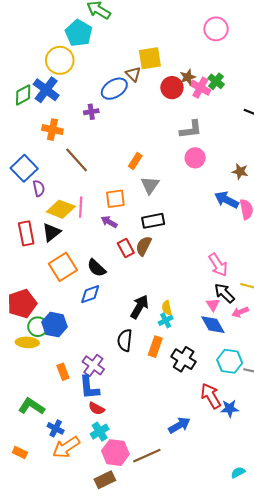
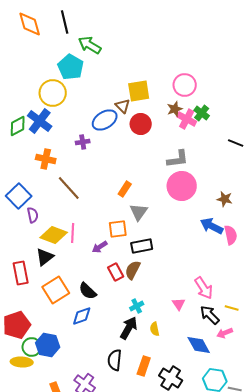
pink circle: (216, 29) -> (185, 85), moved
red circle: (172, 88) -> (141, 124), moved
pink circle: (195, 158) -> (182, 186), size x1.5
orange square: (115, 199) -> (118, 229), moved
purple arrow: (109, 222) -> (100, 247), turned -63
red rectangle: (26, 233) -> (21, 273), moved
pink triangle: (213, 305) -> (179, 304), moved
cyan cross: (166, 320) -> (137, 306), moved

